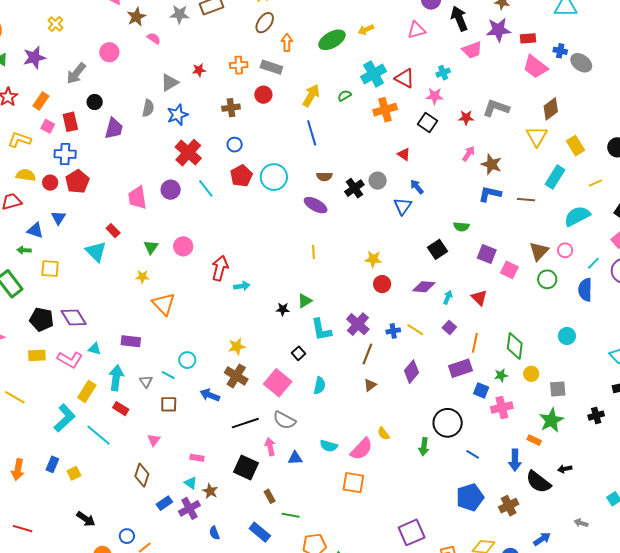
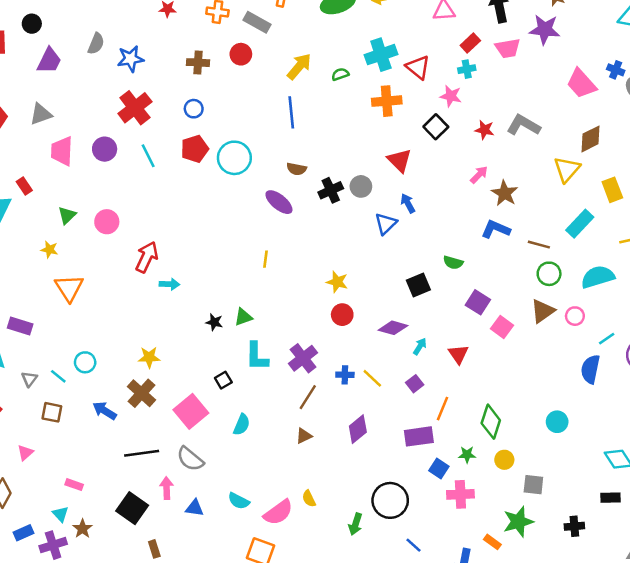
red rectangle: (528, 38) -> (470, 43), moved, turned -49
gray triangle: (170, 83) -> (41, 114), moved
red triangle: (404, 154) -> (399, 160), size x1.5
green circle: (547, 279) -> (549, 274), moved

